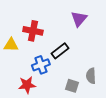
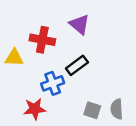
purple triangle: (79, 19) -> (80, 24), moved, turned -30
gray semicircle: (91, 76) -> (117, 109), moved

